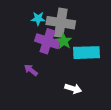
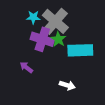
gray cross: (61, 23) -> (55, 21), turned 32

